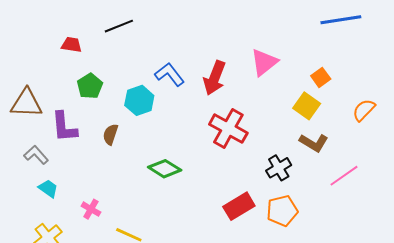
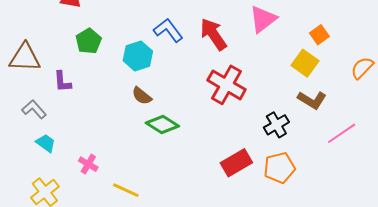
red arrow: (215, 78) -> (213, 34), turned 124
purple L-shape: (64, 127) -> (62, 82), size x0.7
brown semicircle: (110, 134) -> (142, 96), moved, turned -70

